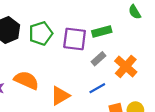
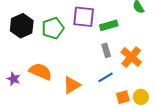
purple square: (75, 39) -> (84, 17), moved
gray rectangle: (98, 59) -> (106, 50), turned -64

